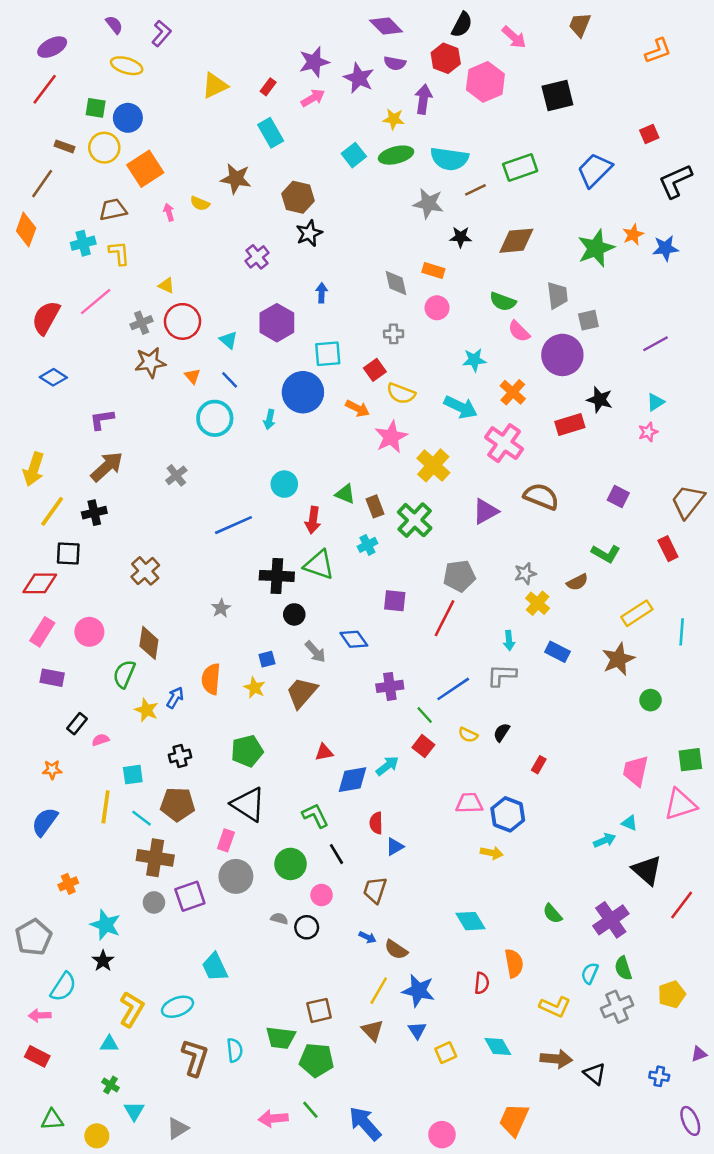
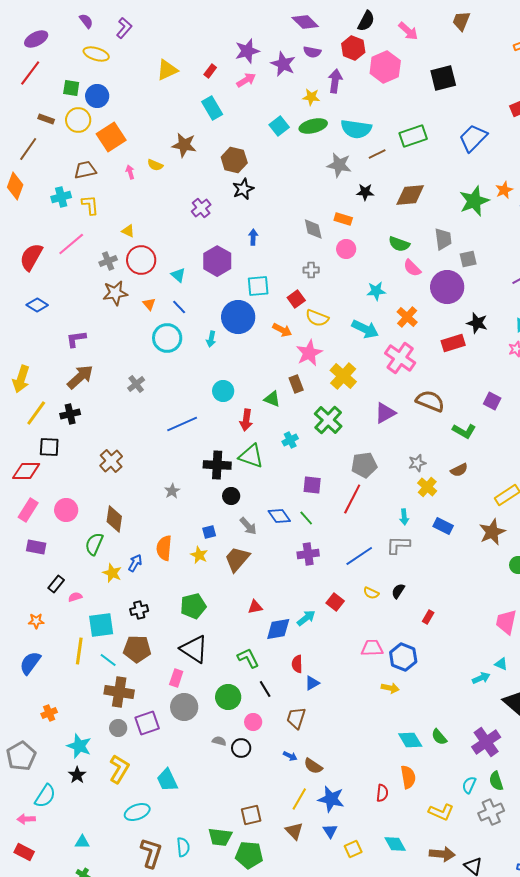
brown rectangle: (375, 506) -> (296, 384), moved
green L-shape: (606, 554) -> (464, 431), moved
green line: (425, 715) -> (306, 518), moved
cyan square: (133, 775) -> (101, 625), size x1.5
cyan diamond: (471, 921) -> (410, 740), moved
yellow L-shape: (132, 1009) -> (119, 769), moved

